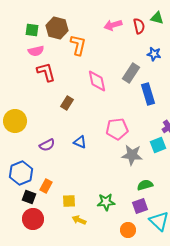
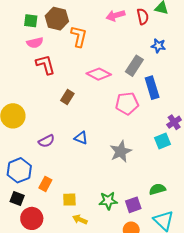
pink diamond: (97, 81) -> (99, 74), turned -50
pink pentagon: (117, 129) -> (127, 103), moved
gray star: (132, 155) -> (121, 151), moved, turned -30
green semicircle: (145, 185) -> (157, 189), moved
black square: (29, 197) -> (17, 199), moved
purple square: (140, 206) -> (133, 205), moved

